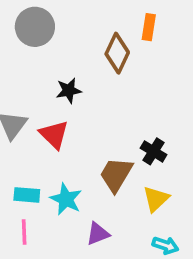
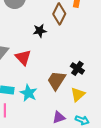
black star: (69, 90) -> (40, 31), moved
purple triangle: (98, 234) -> (59, 117), moved

